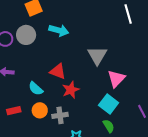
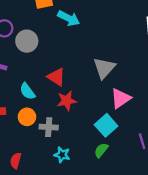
cyan arrow: (59, 30) -> (69, 18), moved
gray circle: (26, 35) -> (27, 41), moved
green semicircle: (109, 126) -> (101, 150), turned -120

